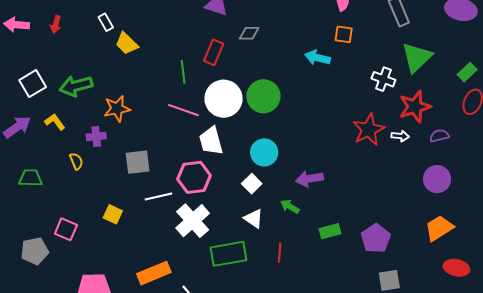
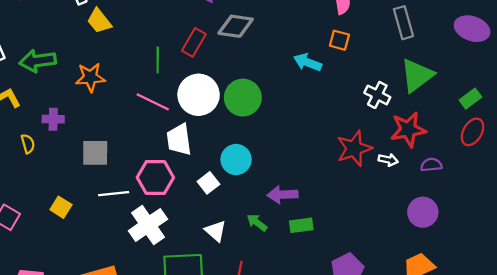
gray diamond: (249, 33) -> (236, 26), size x1.5
orange star: (117, 109) -> (90, 77), moved
white square: (252, 184) -> (208, 183), moved
green rectangle: (330, 231) -> (301, 225), moved

